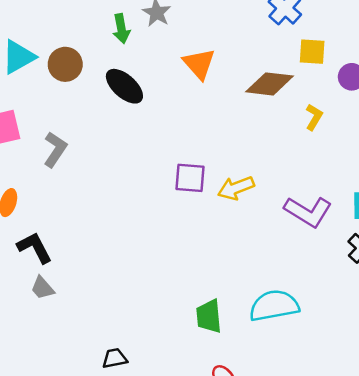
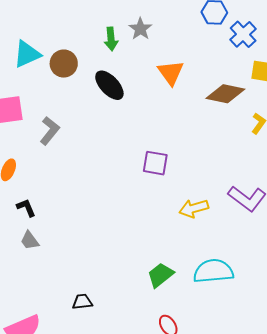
yellow arrow: (236, 188) -> (194, 208), moved
black L-shape: (35, 248) -> (26, 208), size x0.7
green trapezoid: (209, 316) -> (160, 275), turned 52

